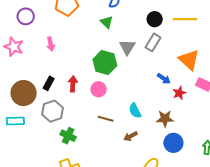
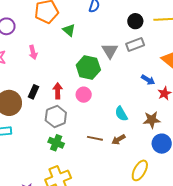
green triangle: (107, 22) -> (69, 30), moved
gray rectangle: (153, 42) -> (135, 45), turned 42
gray hexagon: (53, 111) -> (56, 116), moved
brown line: (106, 119) -> (95, 138), moved

